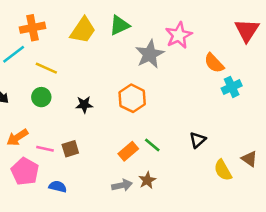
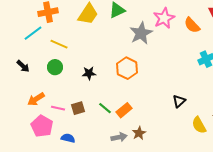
orange semicircle: (214, 63) -> (192, 25), moved
green line: (152, 145) -> (105, 108), moved

